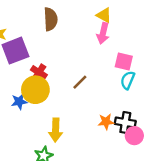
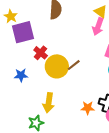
yellow circle: (35, 90) -> (57, 66), moved
orange star: (106, 122) -> (88, 108), moved

